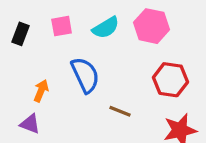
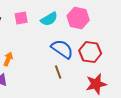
blue semicircle: (85, 75) -> (62, 49), moved, turned -30
brown line: (120, 111) -> (58, 72), turned 48

